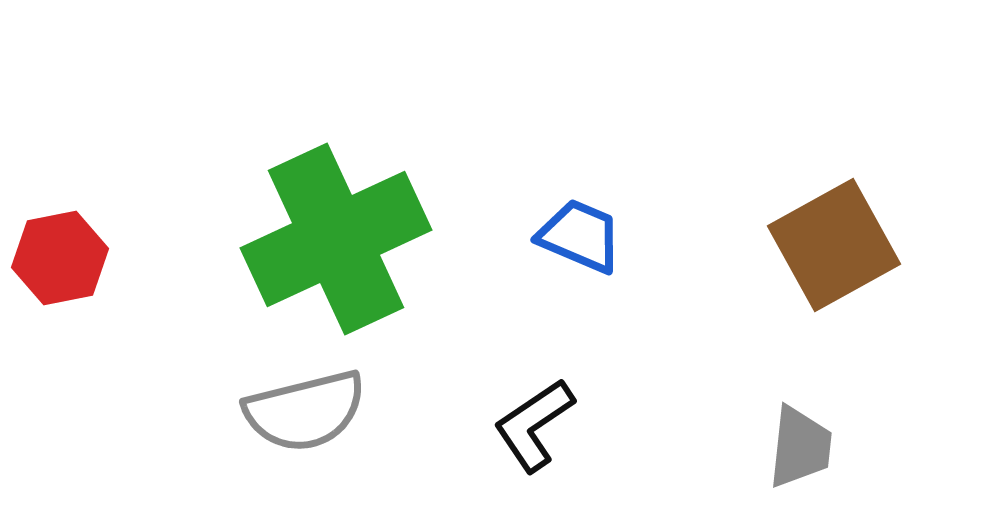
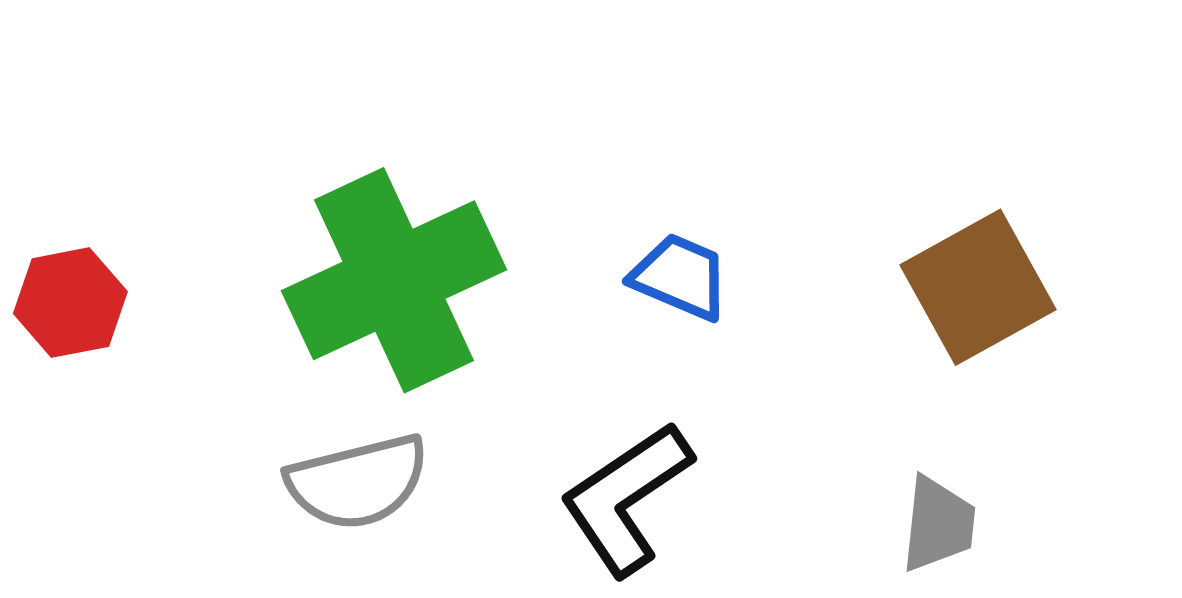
black L-shape: (534, 425) -> (626, 498), size x1.4

